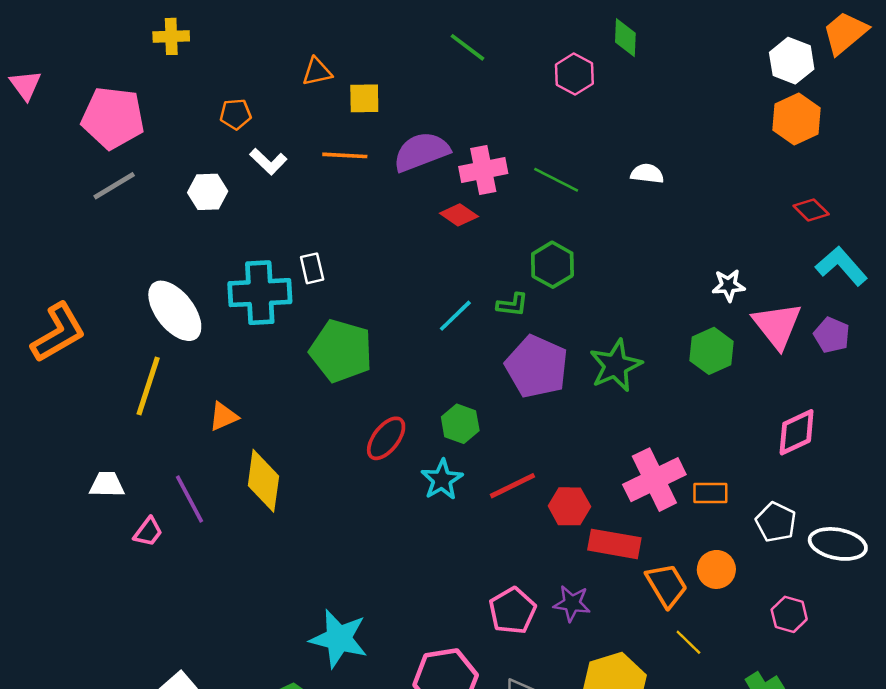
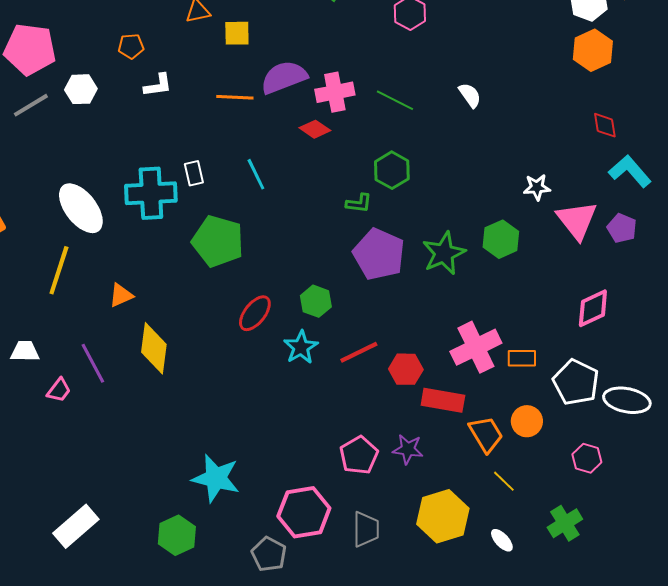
orange line: (345, 155) -> (235, 97), moved
white L-shape: (268, 161) -> (158, 85), turned -52
white semicircle: (647, 174) -> (470, 95), turned 48
white hexagon: (208, 192) -> (81, 89), moved
red diamond: (811, 210) -> (605, 125), turned 36
cyan line: (455, 316) -> (256, 174), moved, turned -72
green hexagon: (712, 351) -> (501, 239), moved
white pentagon: (776, 522) -> (576, 382), size x1.4

